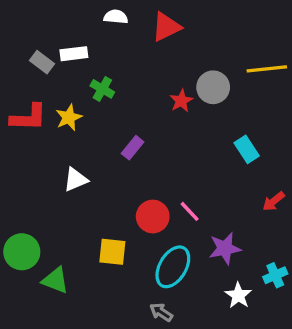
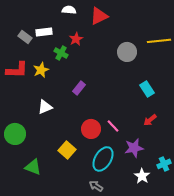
red star: (181, 101) -> (76, 39), moved
red arrow: (274, 201) -> (150, 120), moved
green circle: (22, 252) -> (15, 134), moved
yellow square: (112, 252) -> (67, 150), turned 36

